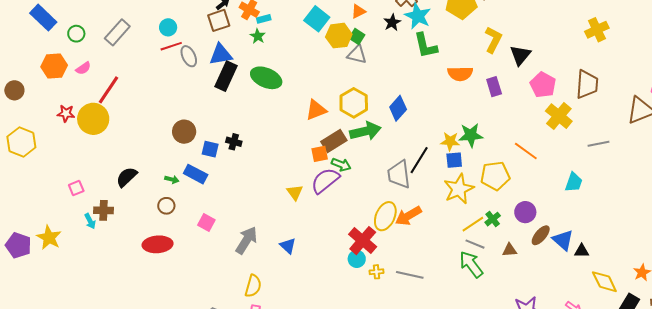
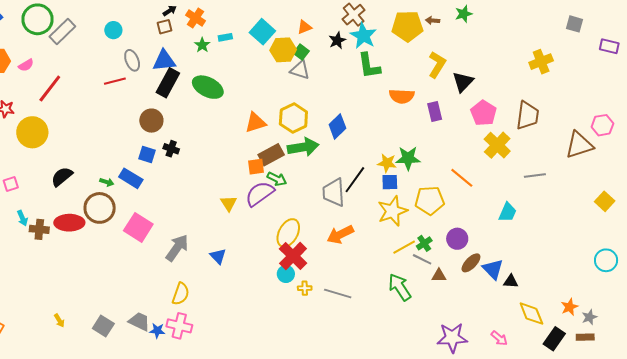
cyan rectangle: (264, 19) -> (225, 37), moved
brown square: (219, 20) -> (164, 27), size x0.7
green circle: (76, 34) -> (38, 19), moved, size x1.8
red line: (171, 46) -> (115, 81), moved
yellow circle: (93, 119) -> (32, 132), moved
brown circle: (184, 132) -> (151, 121), moved
brown circle: (166, 206) -> (100, 208), size x1.8
brown cross: (103, 210) -> (39, 229), moved
yellow ellipse: (385, 216) -> (288, 233), moved
pink square: (206, 222) -> (138, 227), size x1.6
red ellipse: (158, 244) -> (69, 223), moved
gray line: (475, 244) -> (422, 259), moved

